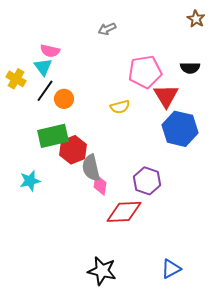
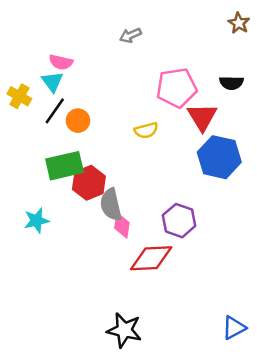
blue triangle: (171, 269) -> (234, 328), moved

